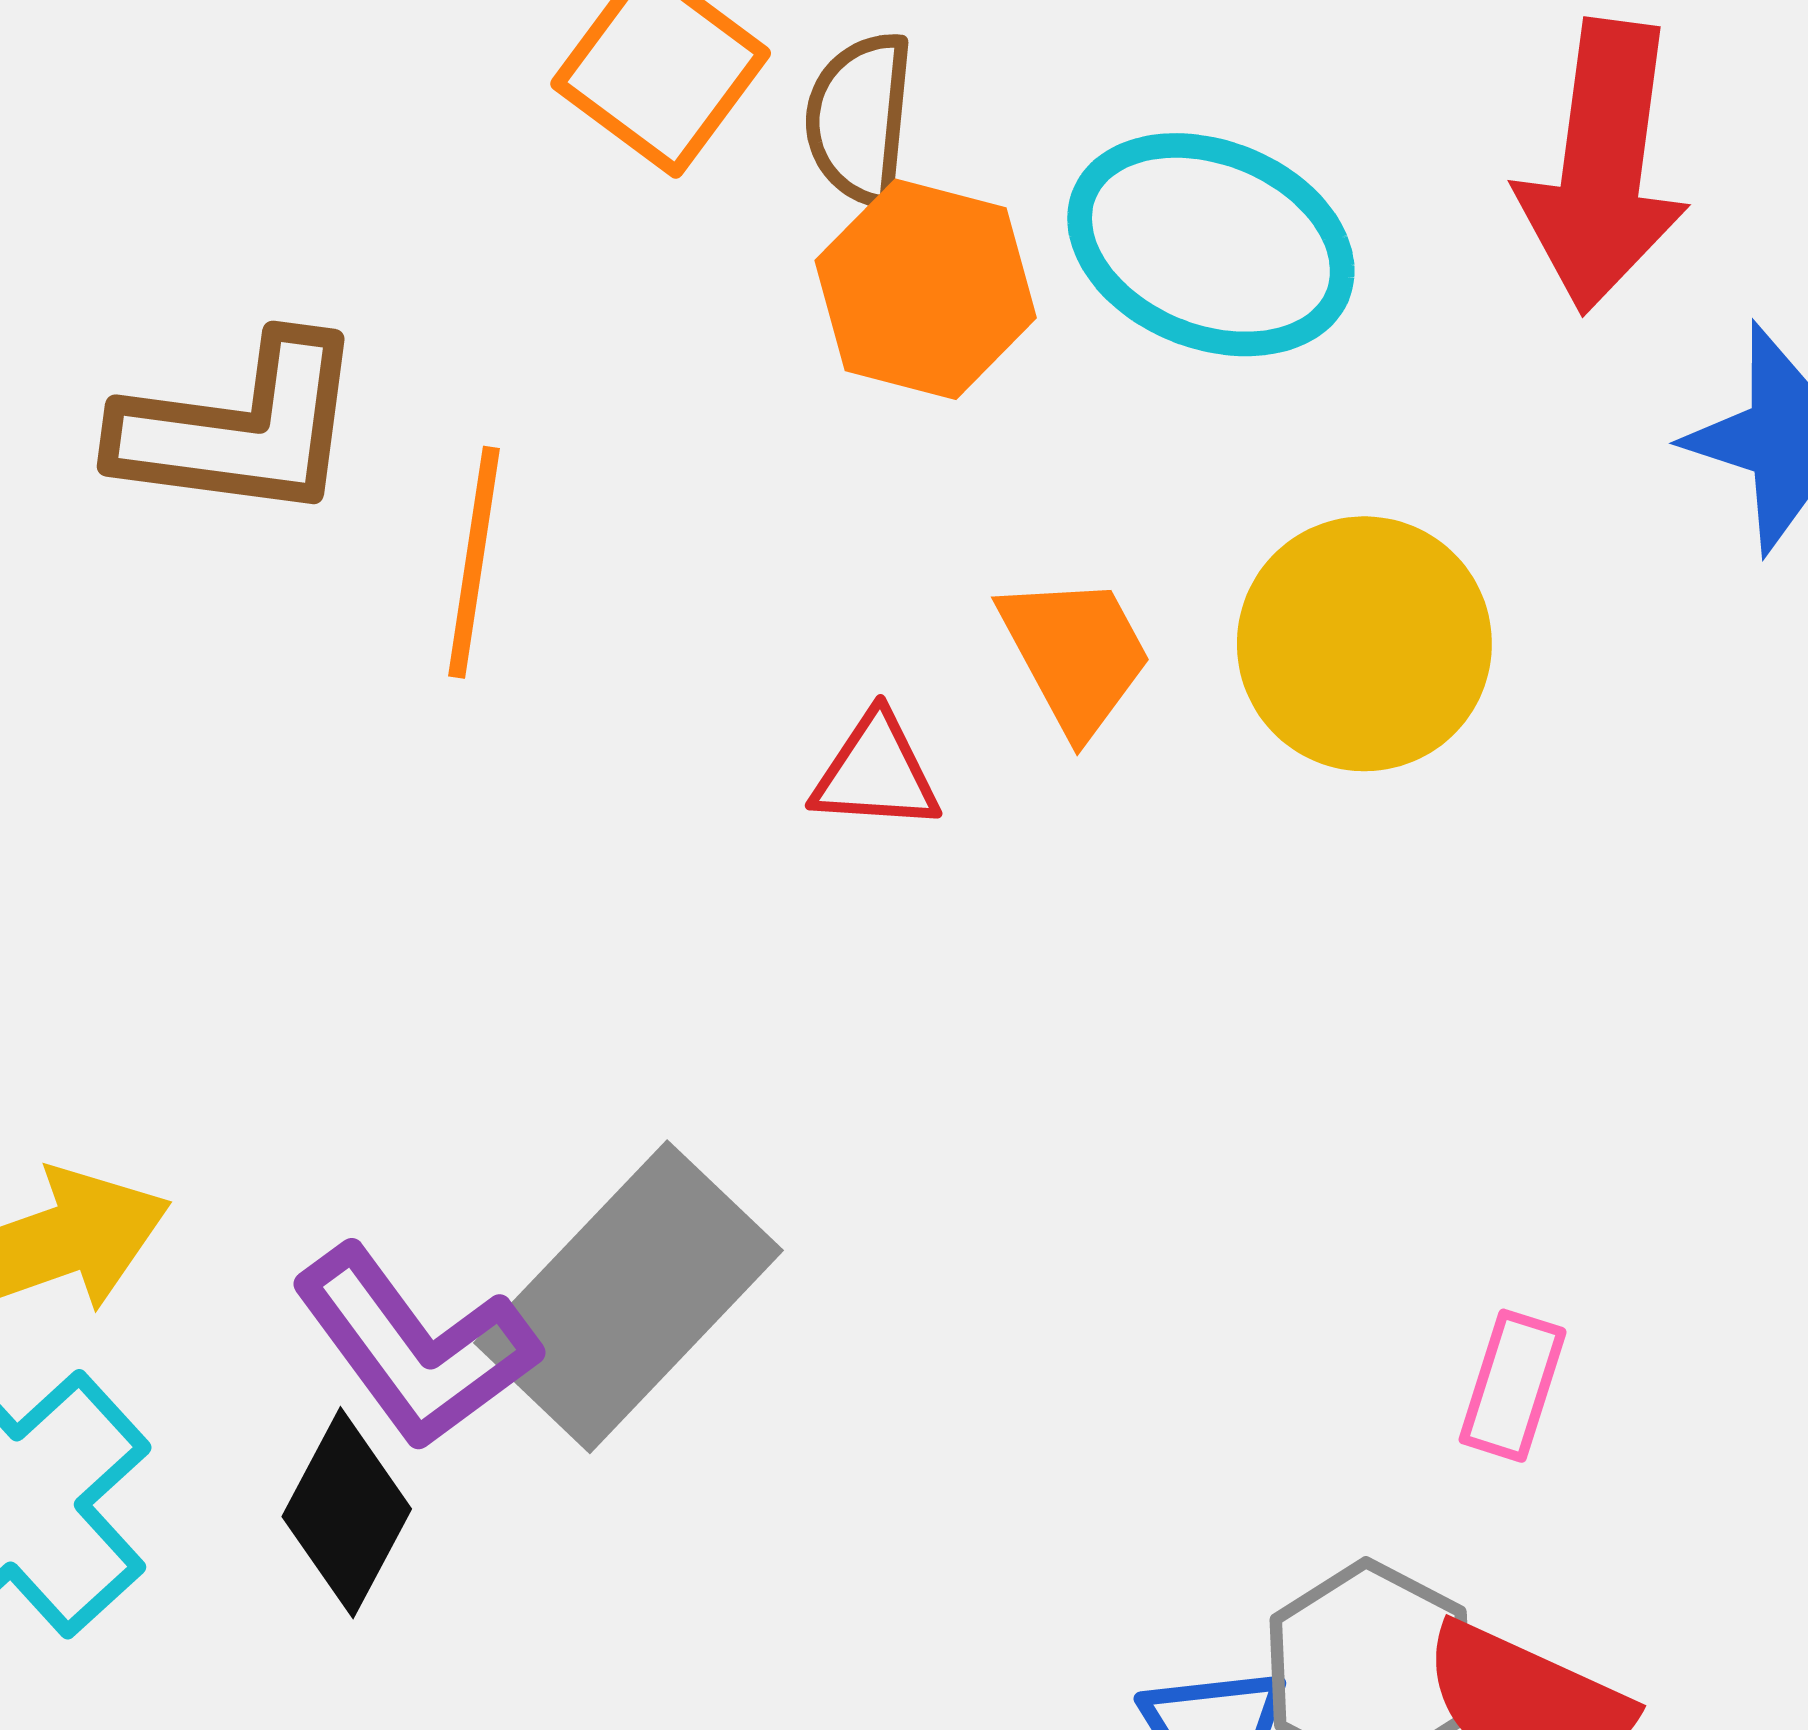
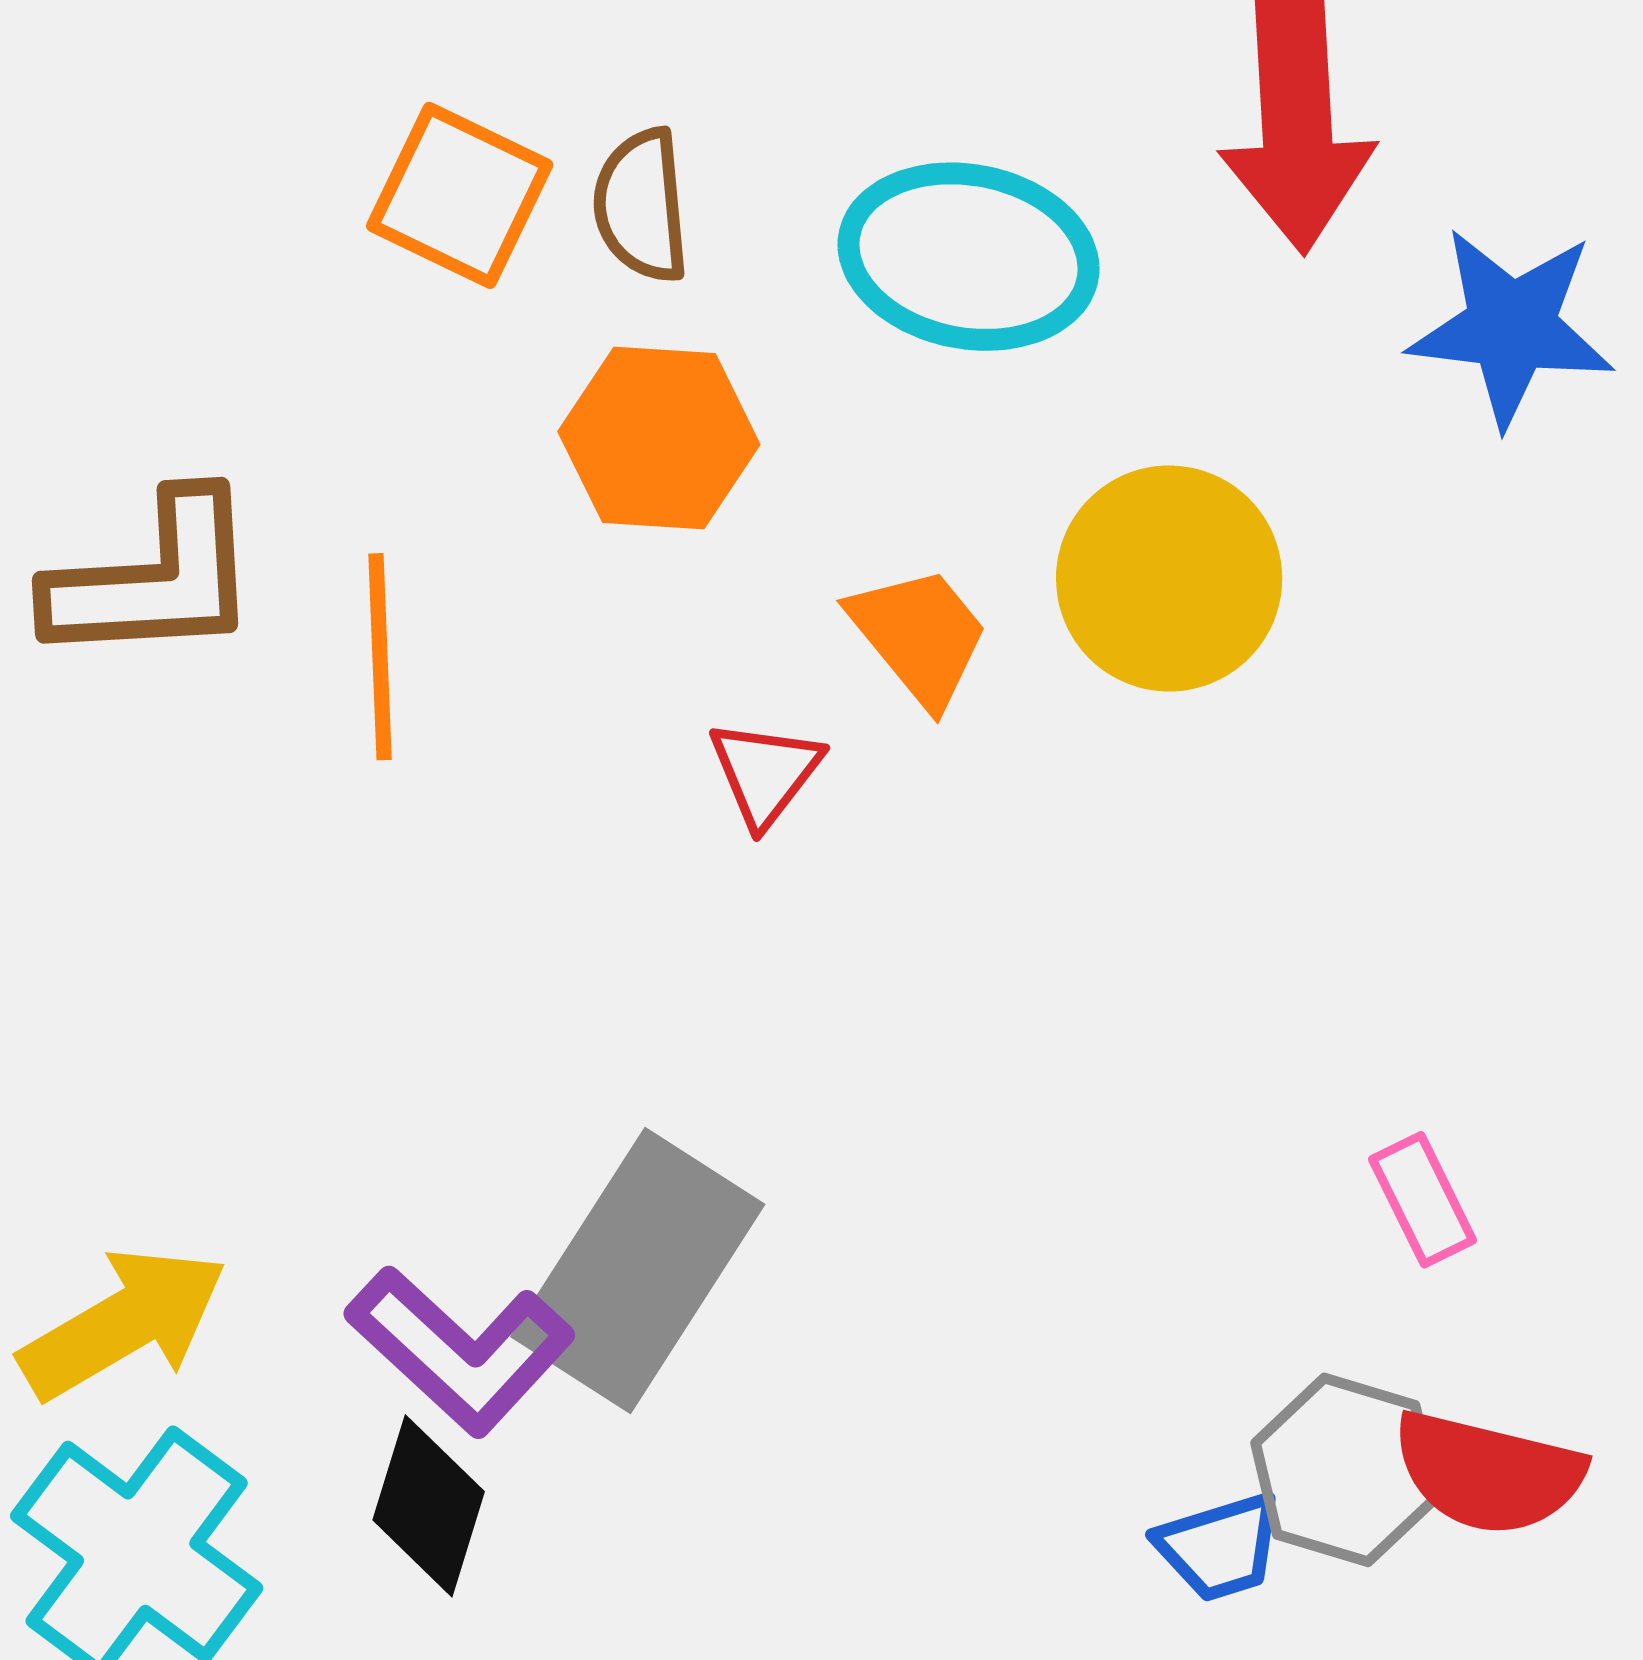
orange hexagon: (926, 289) -> (659, 438), moved
red triangle: (876, 773) -> (765, 773), turned -45
pink rectangle: (1513, 1386) -> (1423, 1200), turned -33

